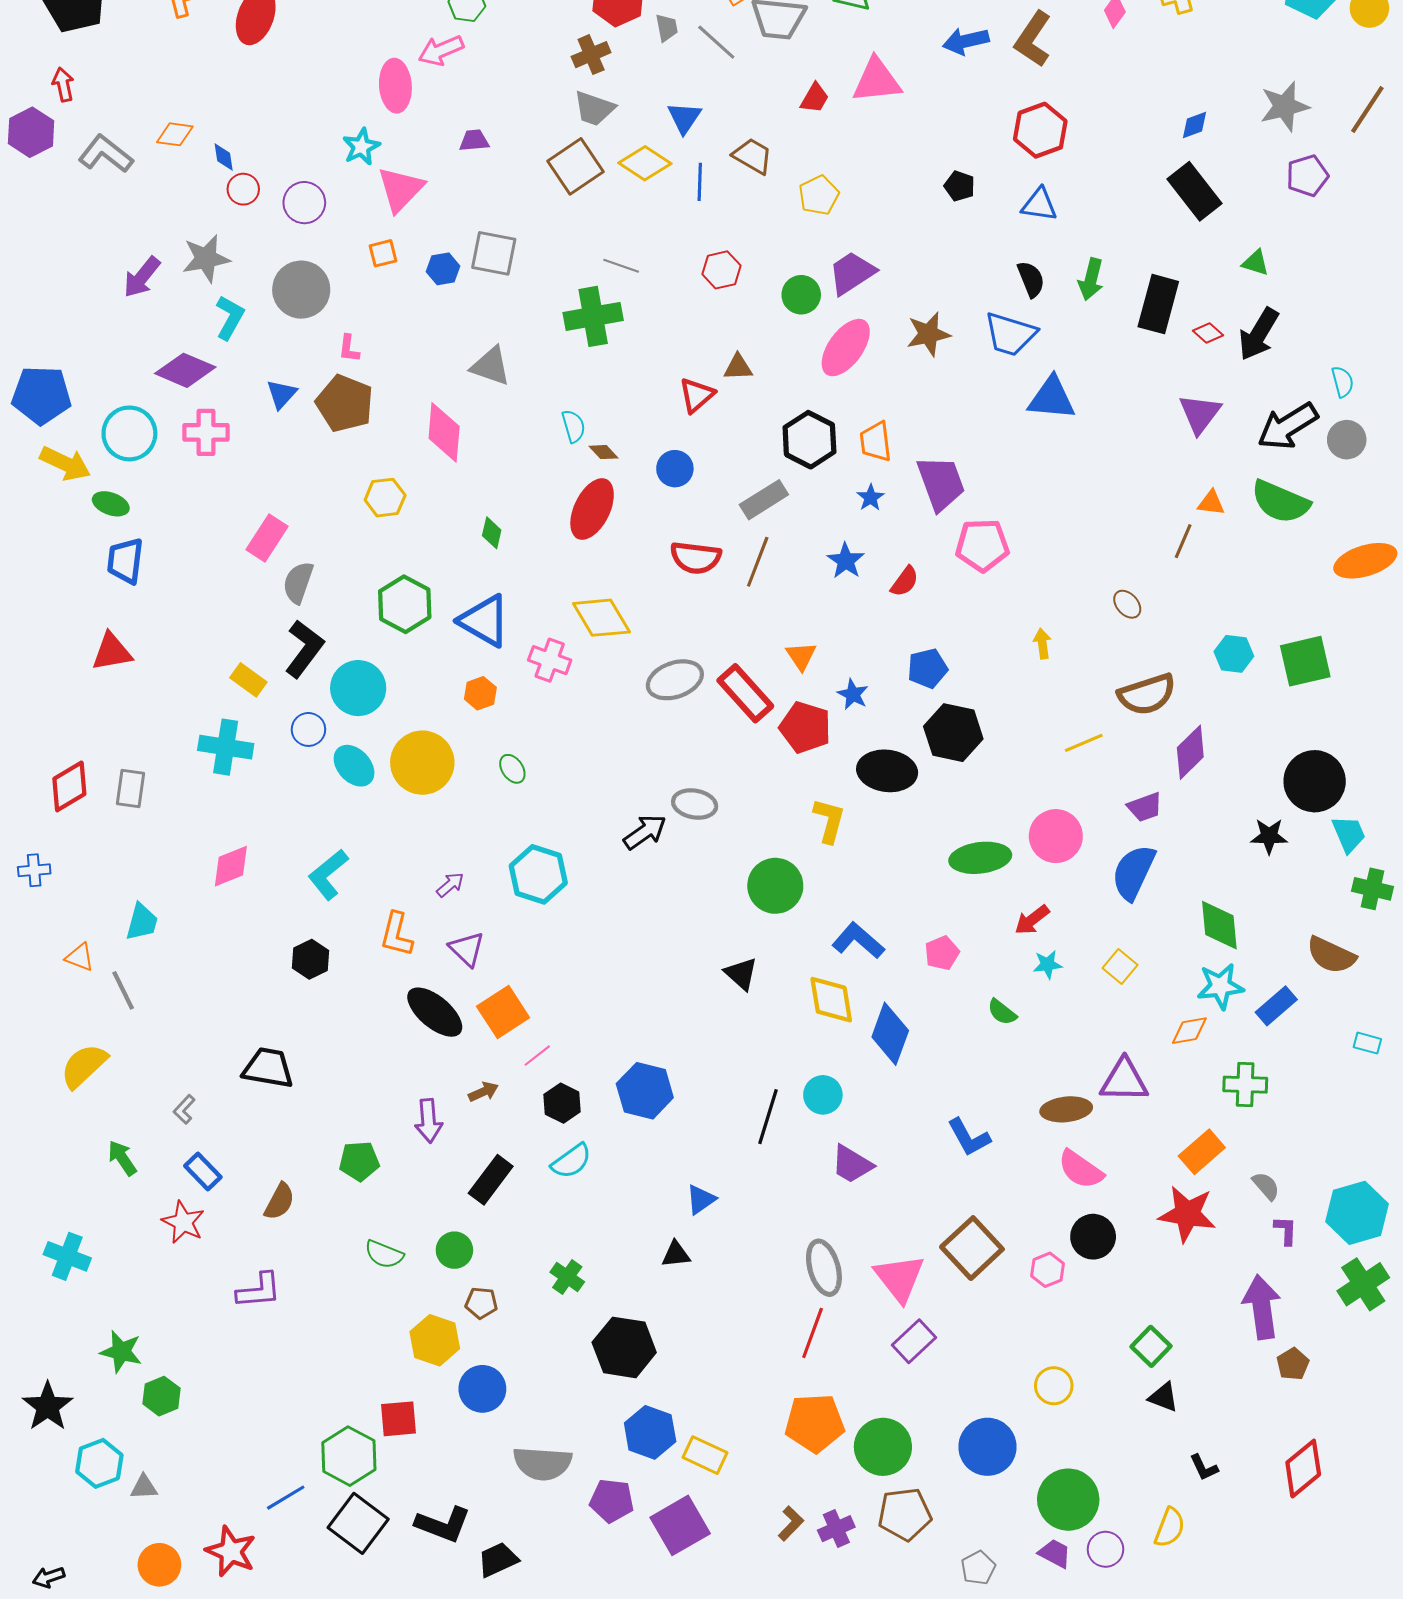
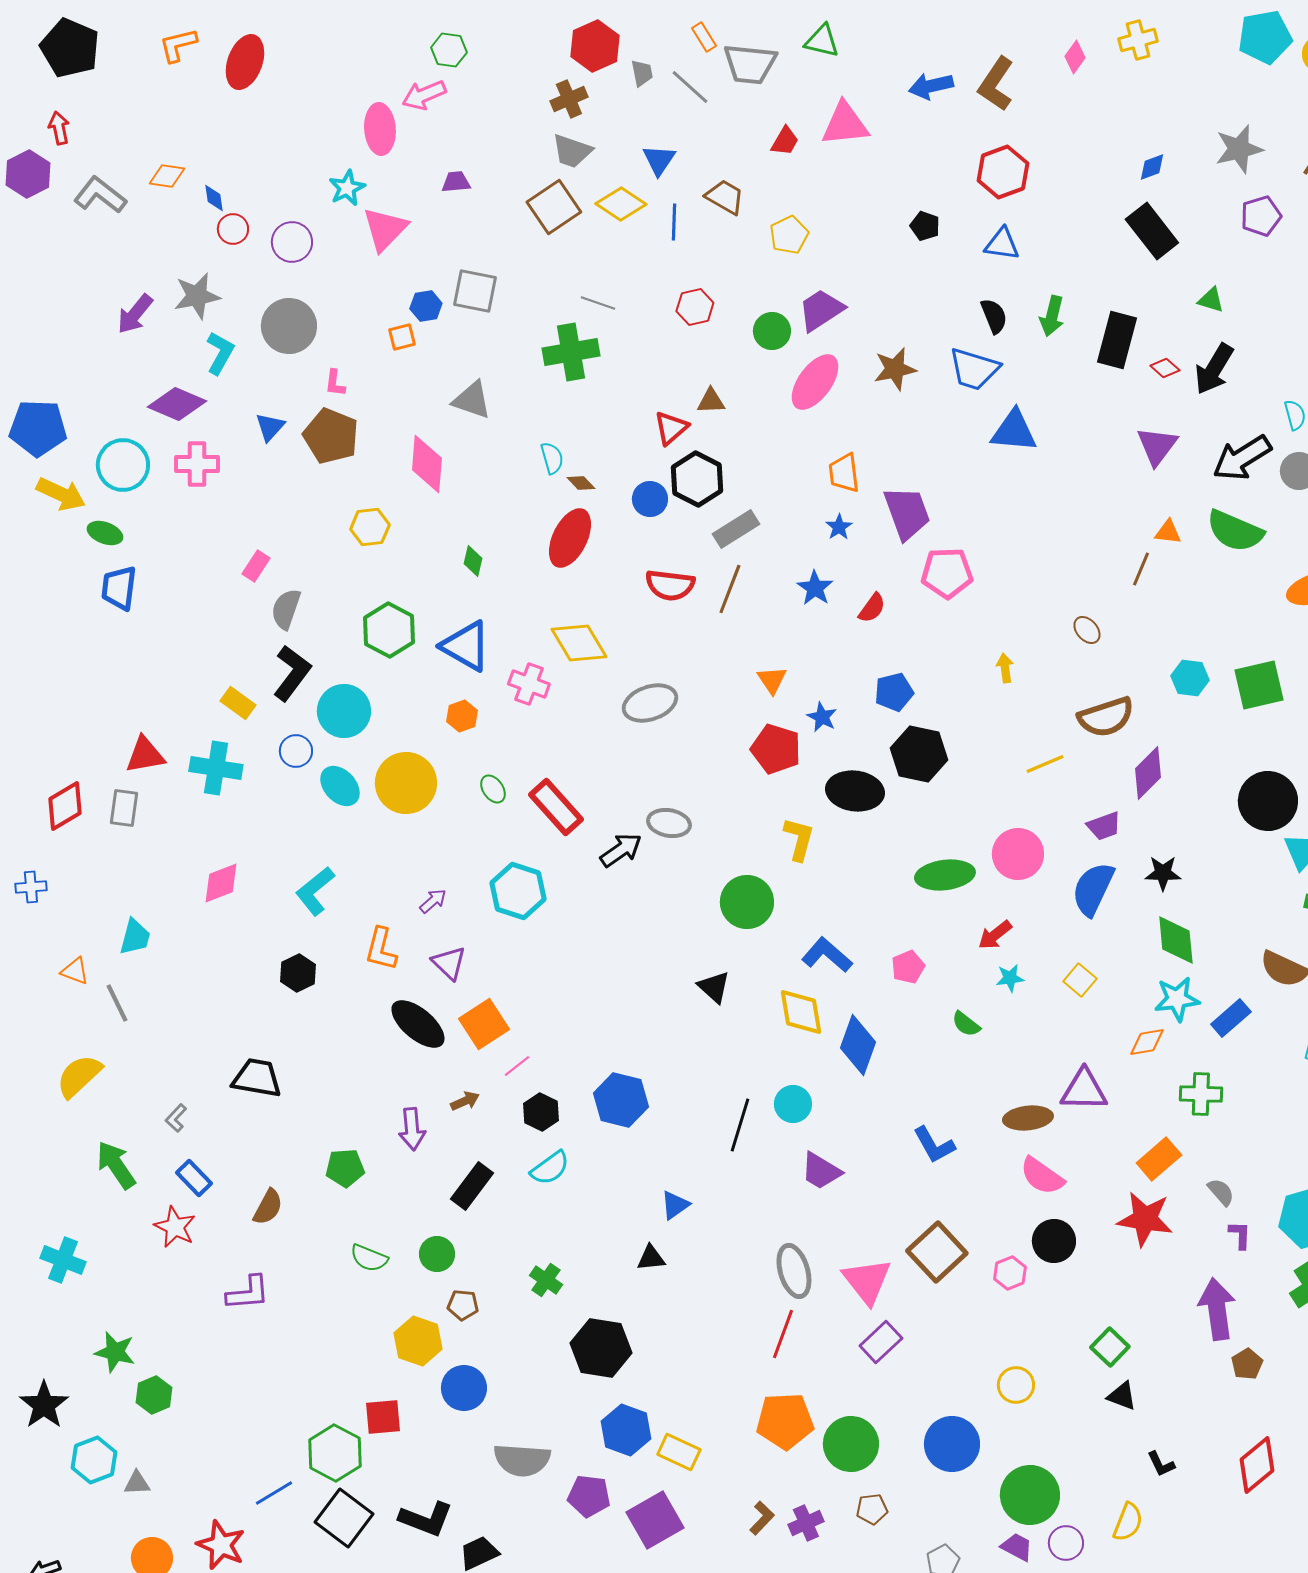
orange square: (383, 253) -> (402, 337), moved
black hexagon: (809, 440) -> (697, 479), moved
pink rectangle: (267, 538) -> (256, 566), size x0.7
red triangle: (112, 652) -> (145, 755), moved
red rectangle: (745, 693) -> (556, 807), moved
black star: (1269, 836) -> (1163, 873), moved
green arrow: (122, 1158) -> (116, 1165), size x1.4
brown pentagon: (905, 1514) -> (872, 1509), size x0.6

